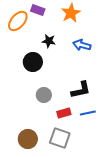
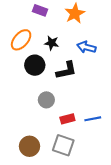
orange ellipse: (18, 21) -> (21, 40), moved
black L-shape: (81, 90) -> (66, 70), moved

